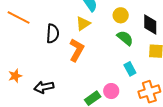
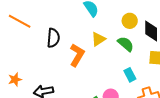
yellow circle: (121, 15) -> (130, 21), moved
yellow triangle: (83, 24) -> (98, 39), moved

